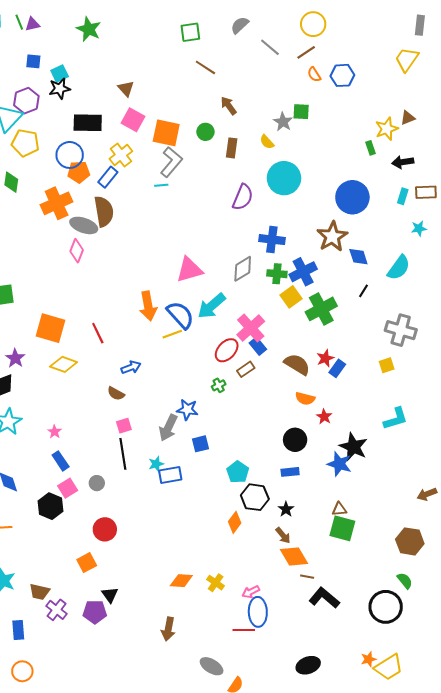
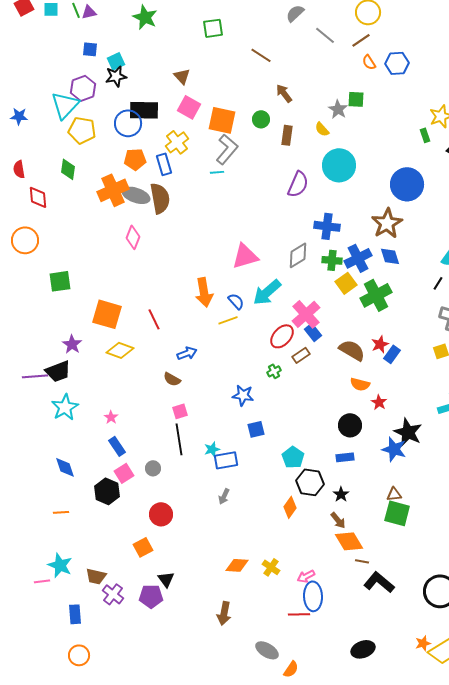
green square: (190, 32) -> (213, 28), moved
blue circle: (70, 155) -> (128, 123), moved
blue rectangle: (108, 177) -> (164, 164), turned -55
gray ellipse: (84, 225) -> (136, 195), moved
blue diamond: (358, 257) -> (390, 256), moved
black line: (363, 291) -> (438, 283), moved
blue semicircle: (180, 315) -> (236, 301), size x0.6
gray arrow: (168, 428) -> (224, 496), moved, size x0.6

